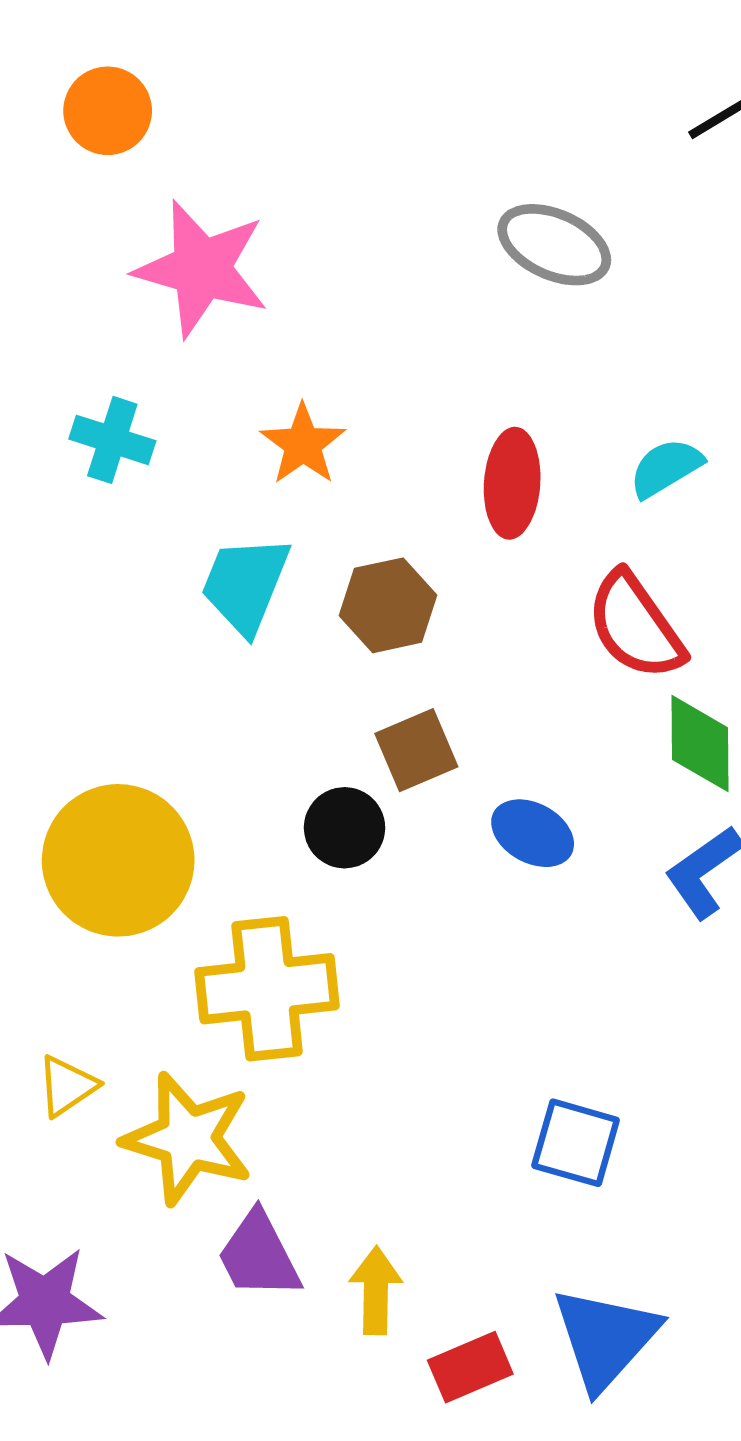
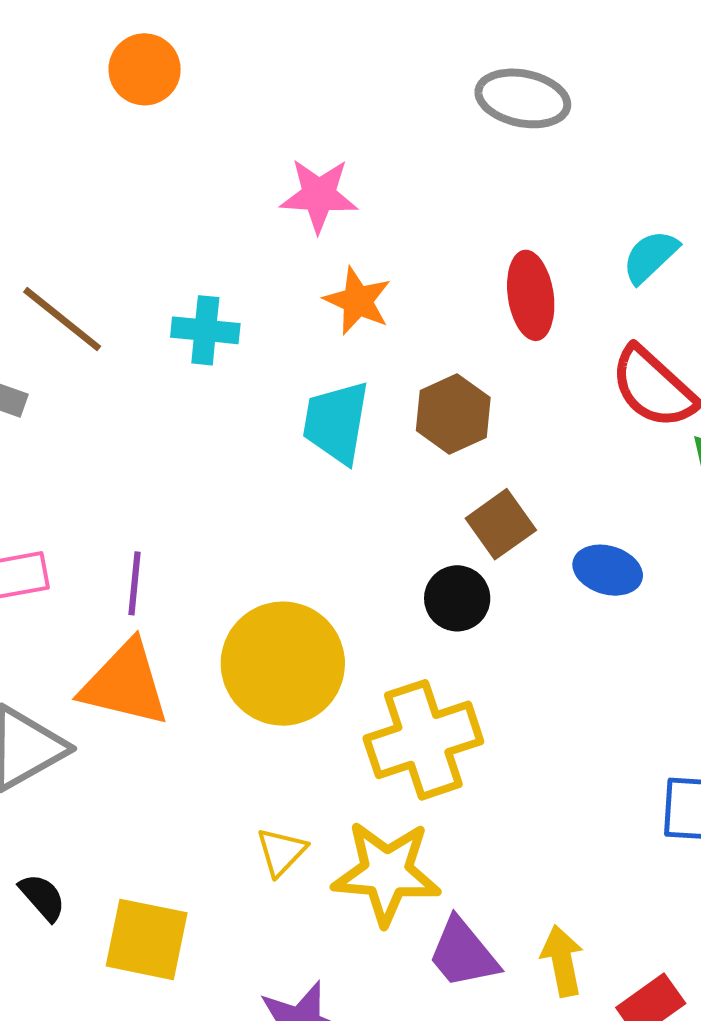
pink star: (202, 269) -> (319, 195), moved, size x0.7

